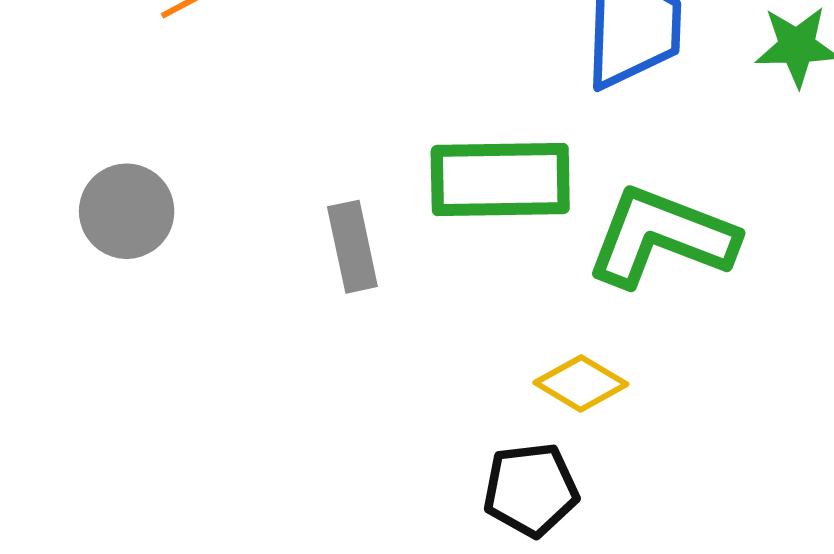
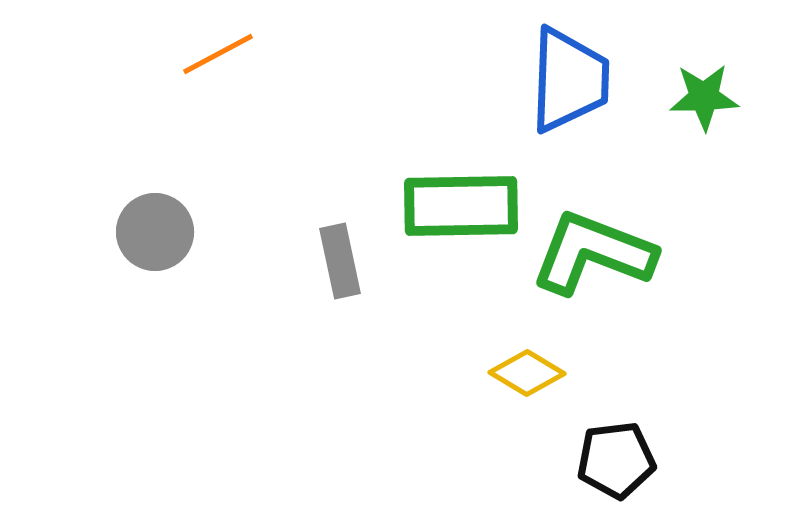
black pentagon: (531, 490) -> (616, 460), moved

